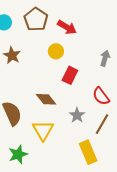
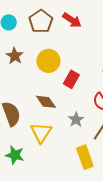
red arrow: (67, 27) -> (72, 20), moved
yellow circle: (56, 51) -> (48, 61), moved, size x1.5
green star: (18, 154) -> (15, 155), turned 30

